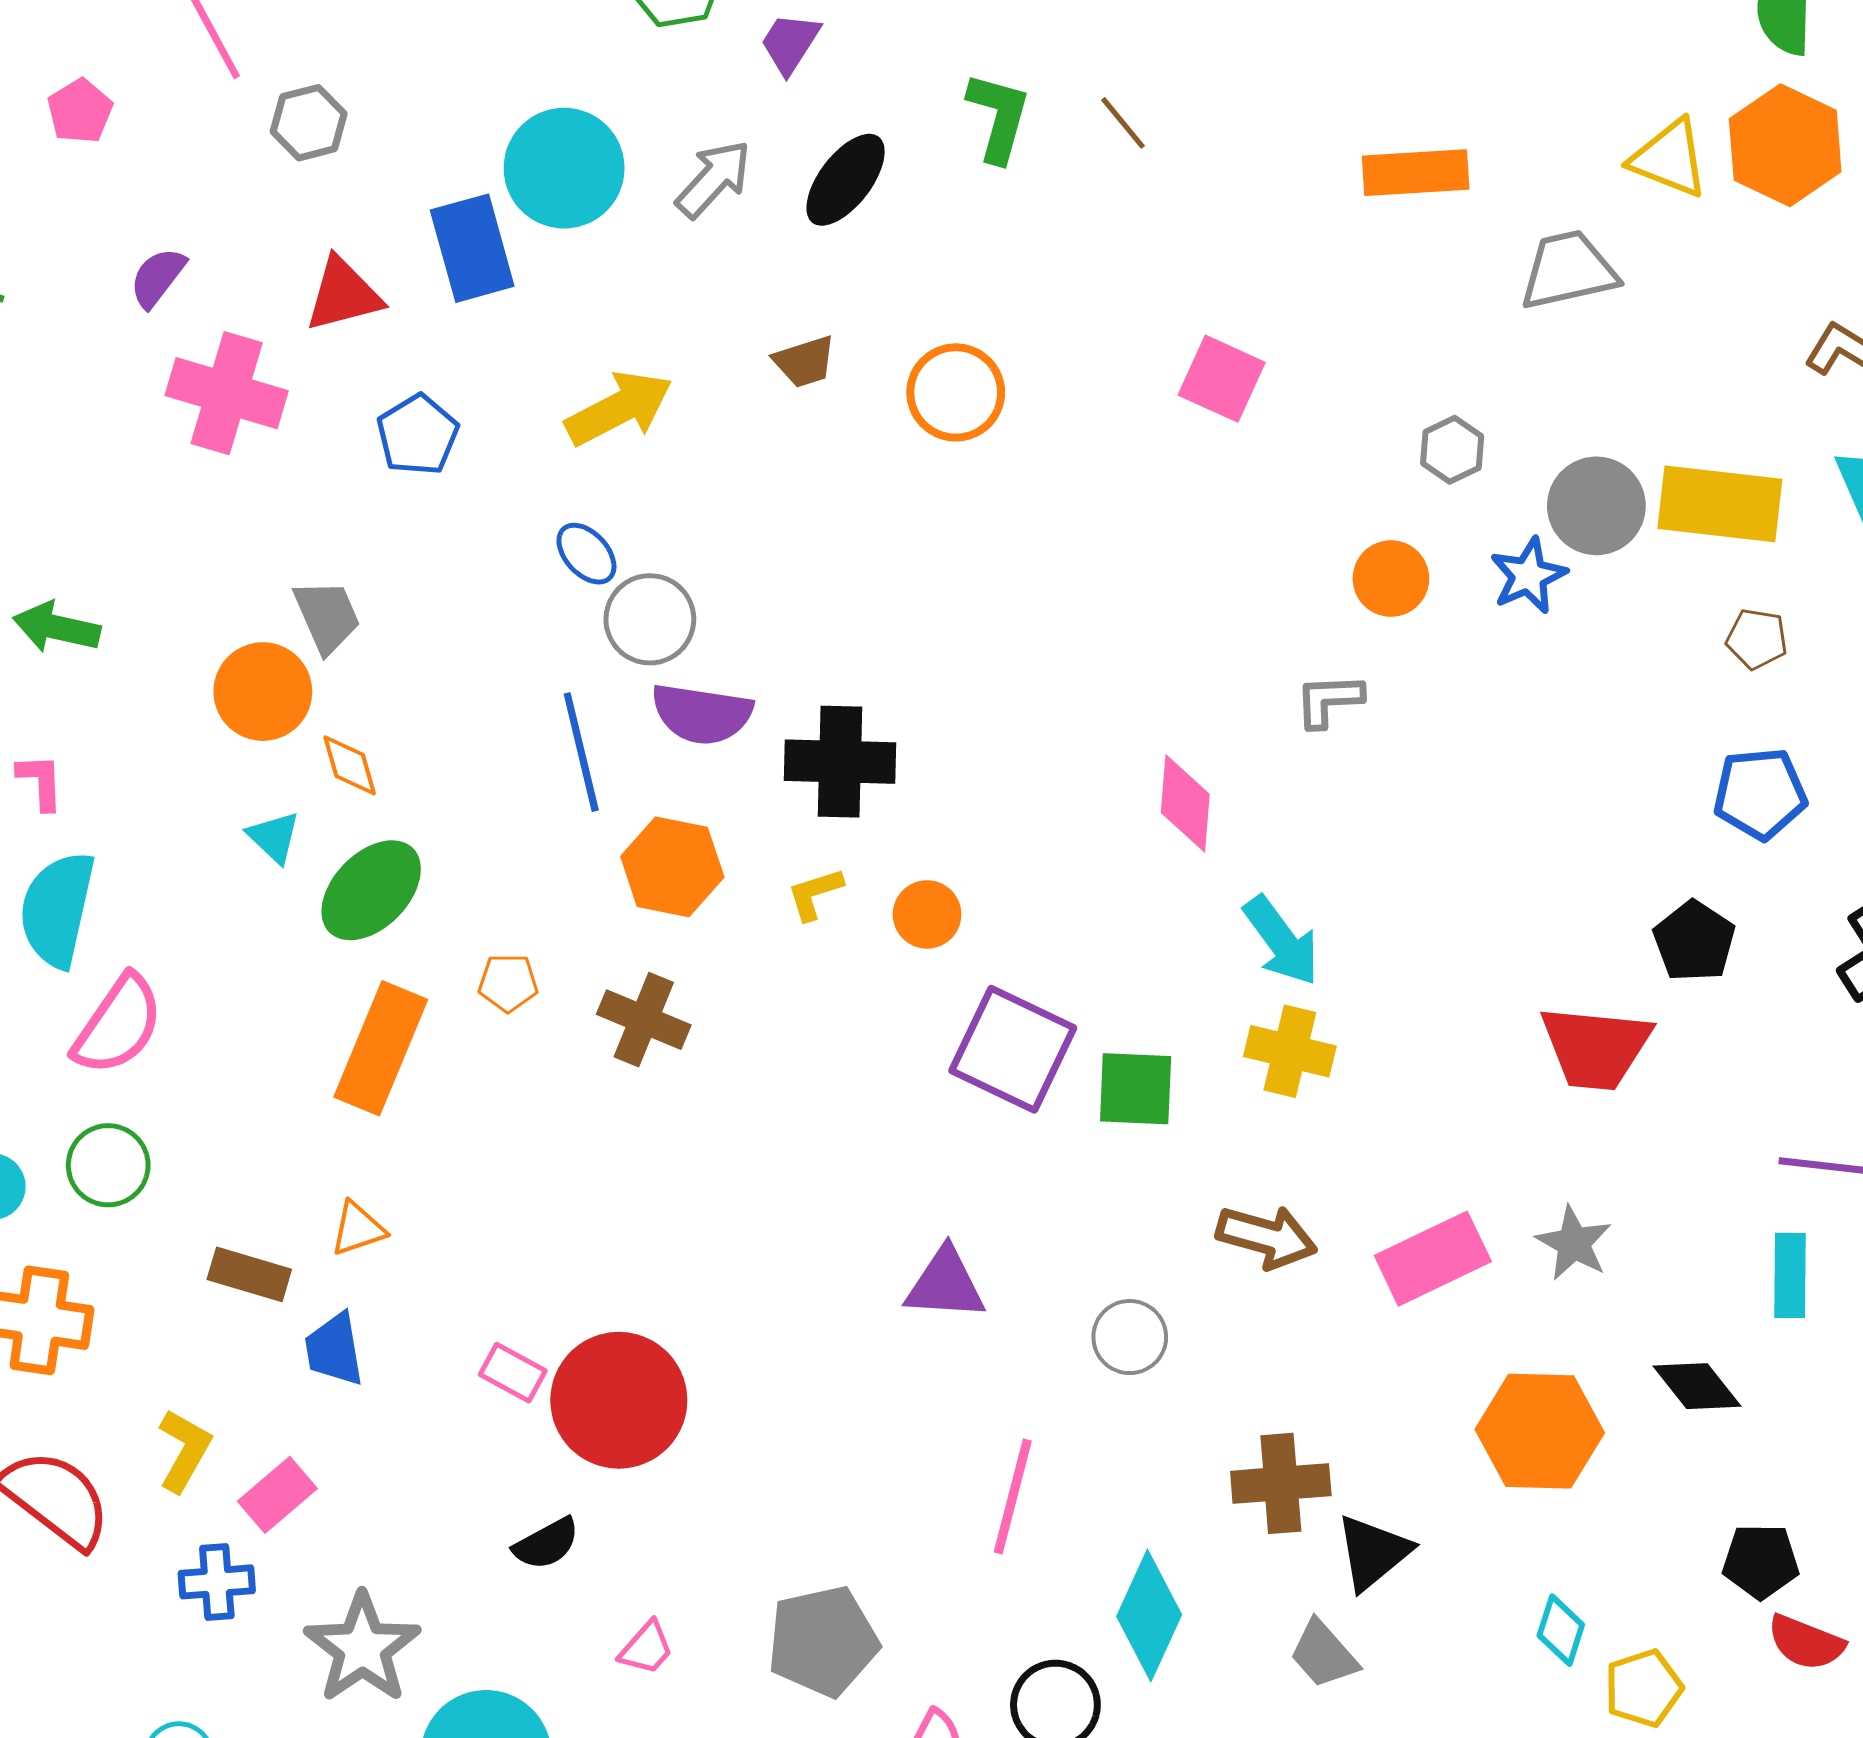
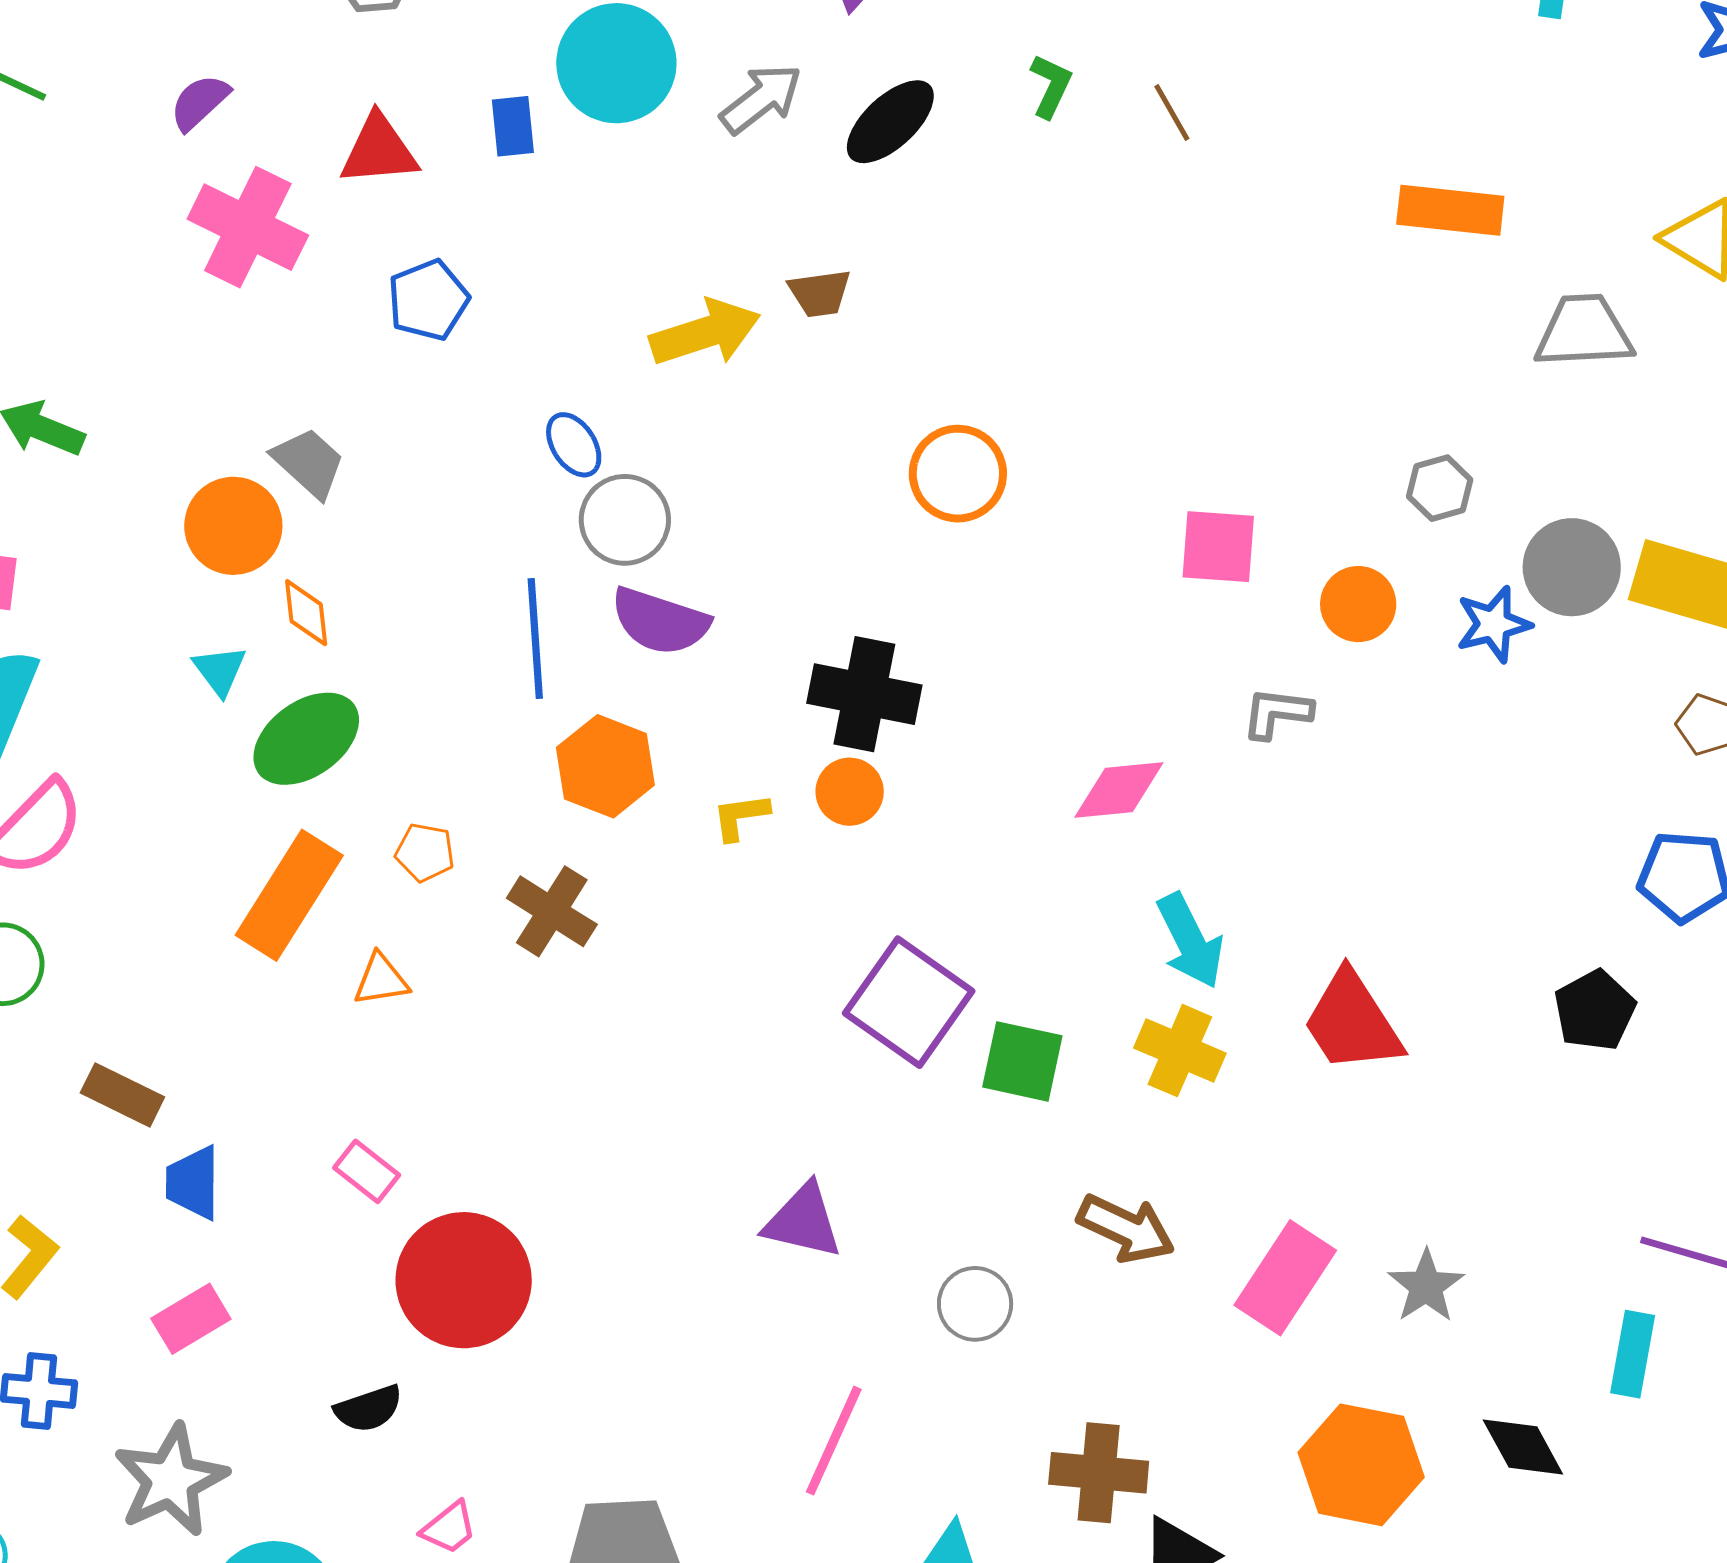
green L-shape: (999, 117) -> (1051, 86), size x0.7
blue rectangle: (472, 248) -> (513, 126), size x0.6
pink square: (1222, 379) -> (1218, 547), moved, turned -30
orange circle: (956, 392) -> (958, 474), moved
yellow arrow: (619, 408) -> (705, 333), moved
gray trapezoid: (327, 616) -> (309, 463), turned -34
black cross: (840, 762) -> (864, 694), moved
pink diamond: (1185, 803) -> (1119, 790), turned 70
orange circle: (927, 914) -> (850, 792), moved
red trapezoid: (1596, 1048) -> (1352, 1022), moved, turned 42
orange triangle: (358, 1229) -> (381, 980), moved
pink rectangle: (1433, 1259) -> (1285, 1278), turned -41
pink rectangle: (513, 1373) -> (367, 1171), moved
pink rectangle: (277, 1495) -> (191, 1319), moved

